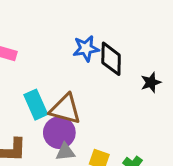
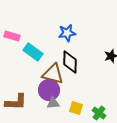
black diamond: (111, 59) -> (70, 62), moved
cyan rectangle: (36, 105) -> (33, 52), moved, turned -30

